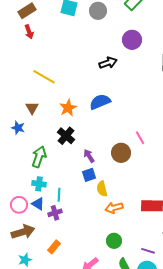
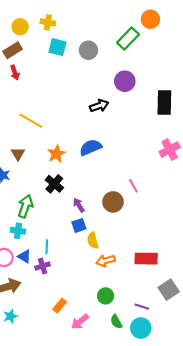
cyan cross: (39, 184) -> (18, 231), moved
orange rectangle: (54, 247) -> (60, 306), moved

